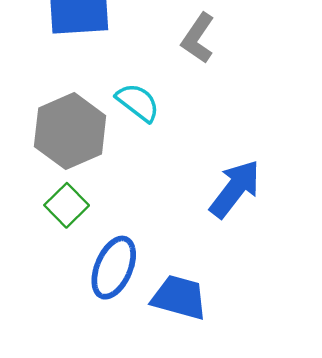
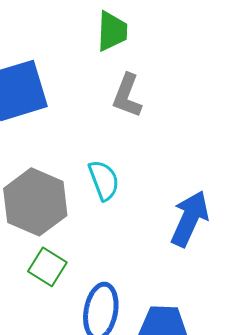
cyan semicircle: (138, 102) -> (104, 180), moved, turned 45

